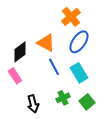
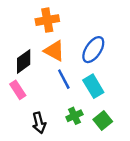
orange cross: (71, 17) -> (47, 20), moved, turned 30

